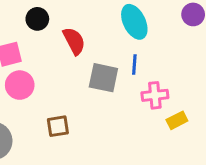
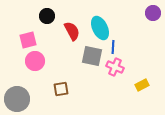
cyan ellipse: (134, 22) -> (100, 28), moved
pink cross: (155, 95) -> (115, 67), moved, turned 30

